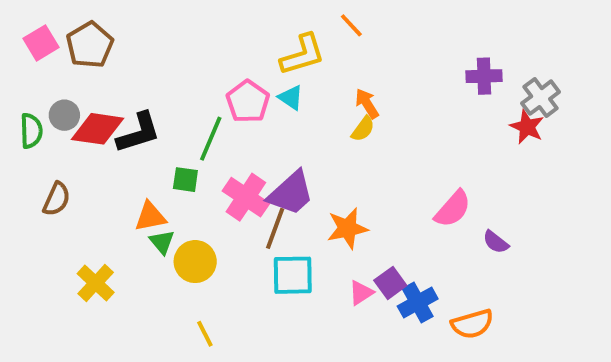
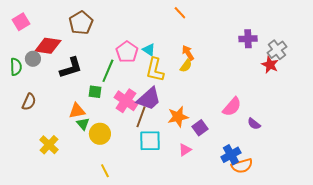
brown pentagon: (90, 45) -> (81, 23), moved
yellow L-shape: (302, 55) -> (155, 70), moved, turned 120
red diamond: (98, 129) -> (48, 46), moved
purple square: (390, 283) -> (200, 128), moved
blue cross: (418, 303) -> (231, 155), moved

